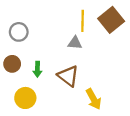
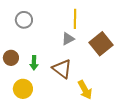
brown square: (111, 20) -> (101, 44), moved
gray circle: (19, 32) -> (24, 20), moved
gray triangle: (75, 43) -> (68, 39), turned -32

